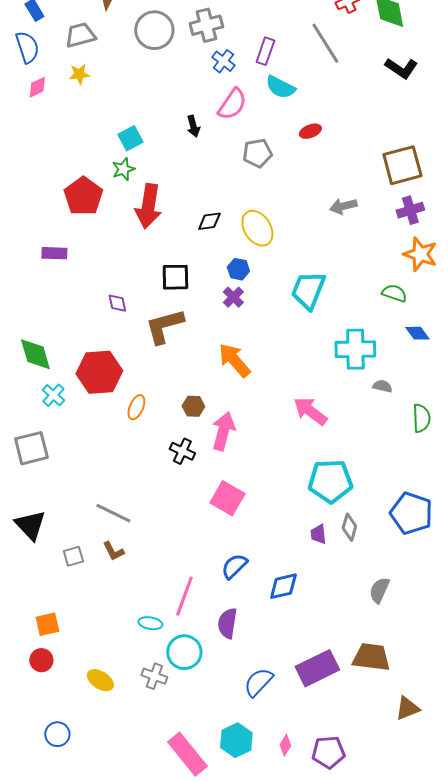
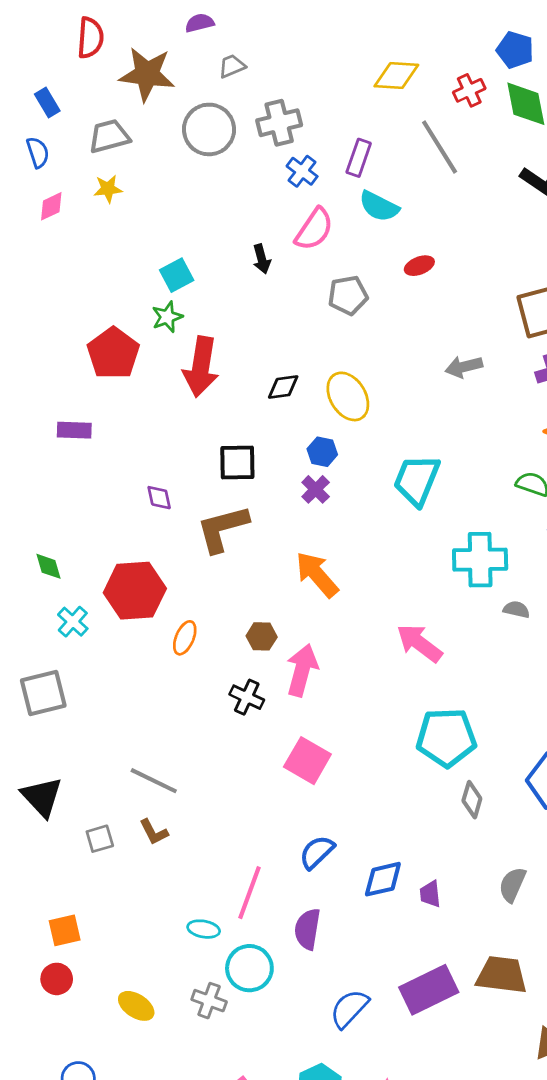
blue semicircle: (27, 47) -> (38, 152), size x0.7
green diamond: (35, 354) -> (49, 566), size x0.6
purple trapezoid: (318, 534) -> (430, 894), moved

